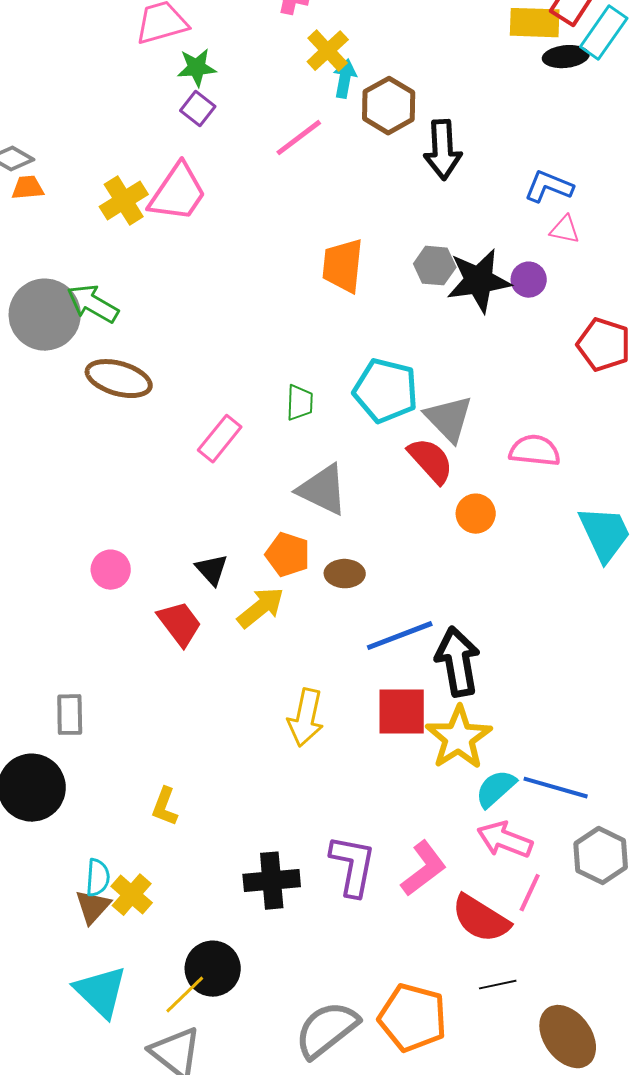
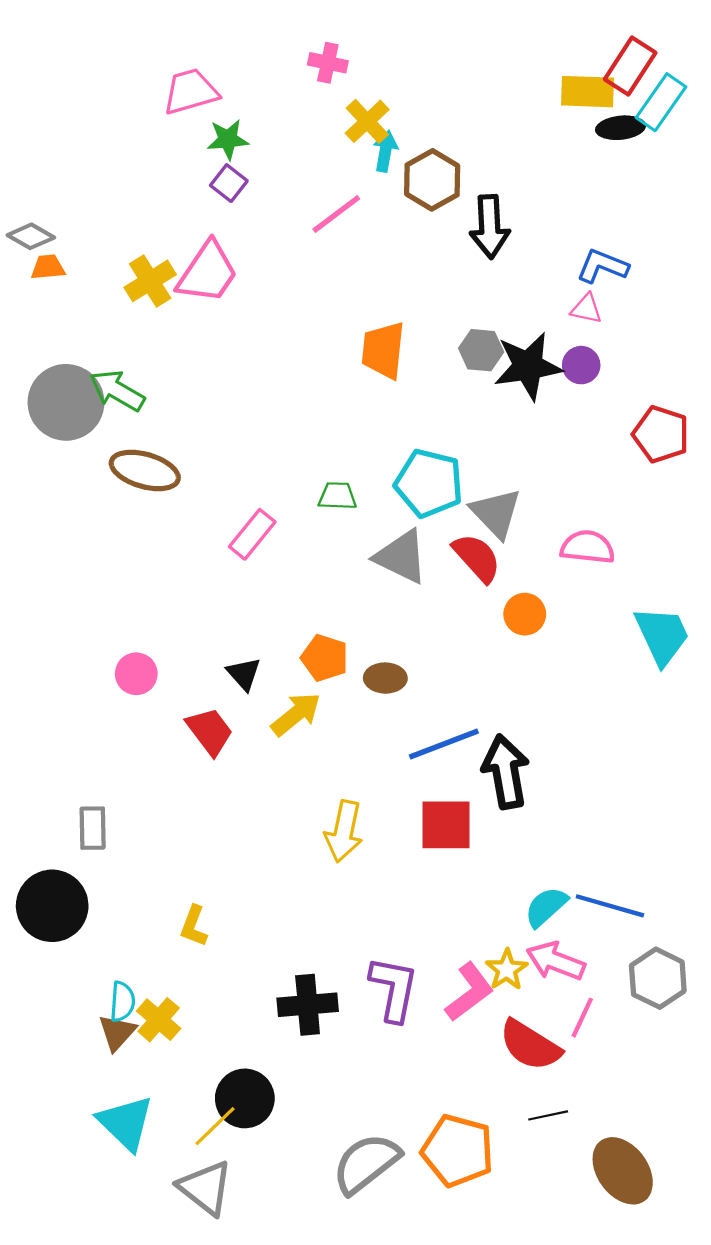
pink triangle: (565, 230) -> (586, 309), moved
green trapezoid: (300, 403) -> (337, 496), turned -90
gray triangle: (323, 490) -> (401, 557), moved
yellow star: (459, 738) -> (507, 970), moved, size x0.6

